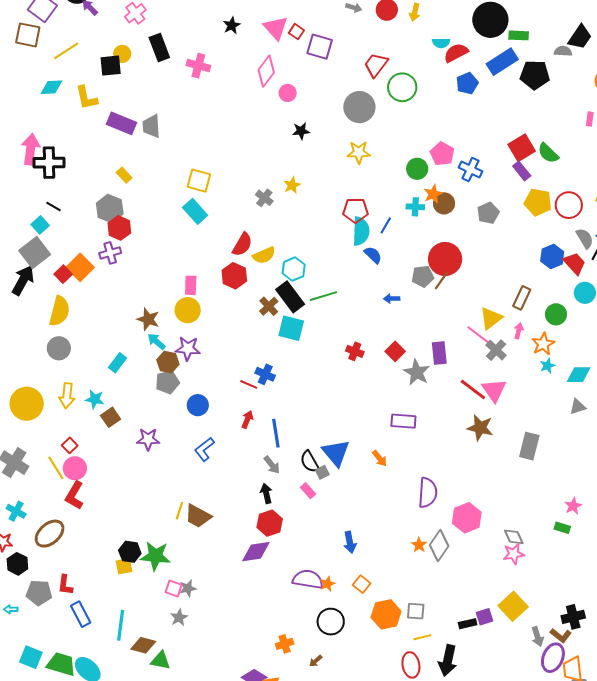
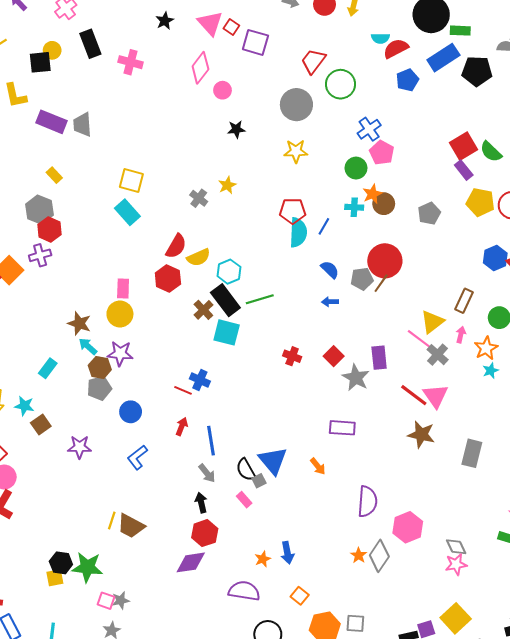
blue cross: (470, 169) -> (369, 129), moved, turned 30
blue semicircle: (373, 255) -> (330, 270), moved
orange star: (327, 584) -> (263, 559), moved

